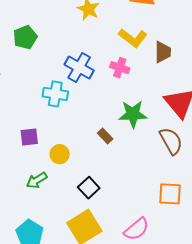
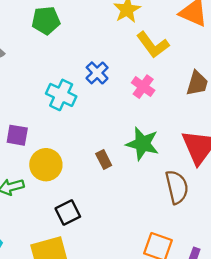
yellow L-shape: (133, 38) -> (153, 45), moved
blue cross: (79, 68) -> (97, 73), size x0.7
yellow circle: (60, 154) -> (46, 165), size x1.4

